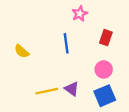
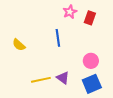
red rectangle: (106, 38) -> (90, 18), moved

